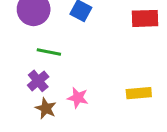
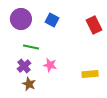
red rectangle: (145, 18) -> (94, 25), turned 66
pink star: (78, 98) -> (50, 65), moved

